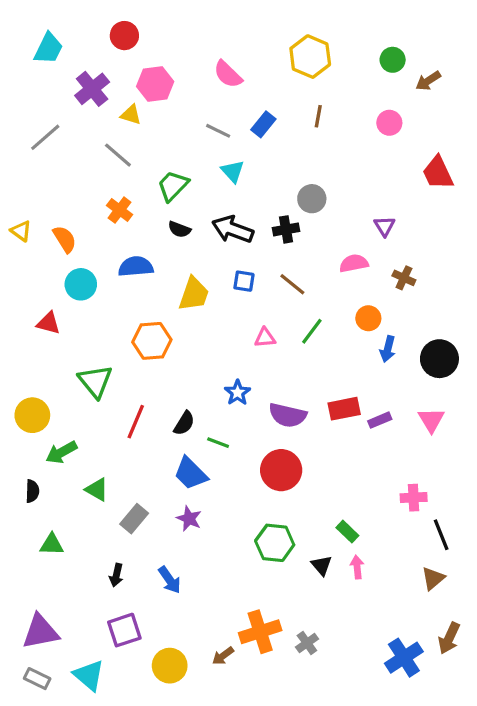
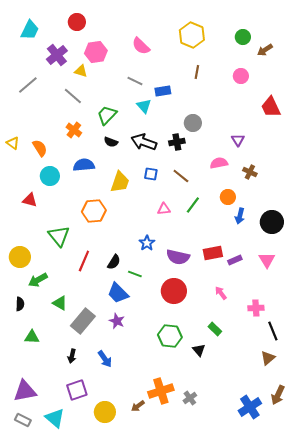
blue rectangle: (263, 124) -> (163, 91), moved, turned 42
gray rectangle: (134, 519) -> (83, 321), size x1.4
pink arrow: (357, 567) -> (221, 293), moved, turned -32

